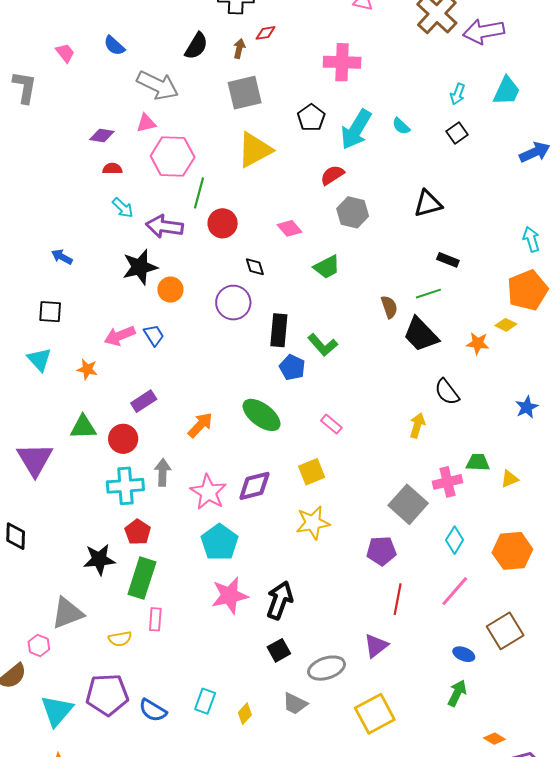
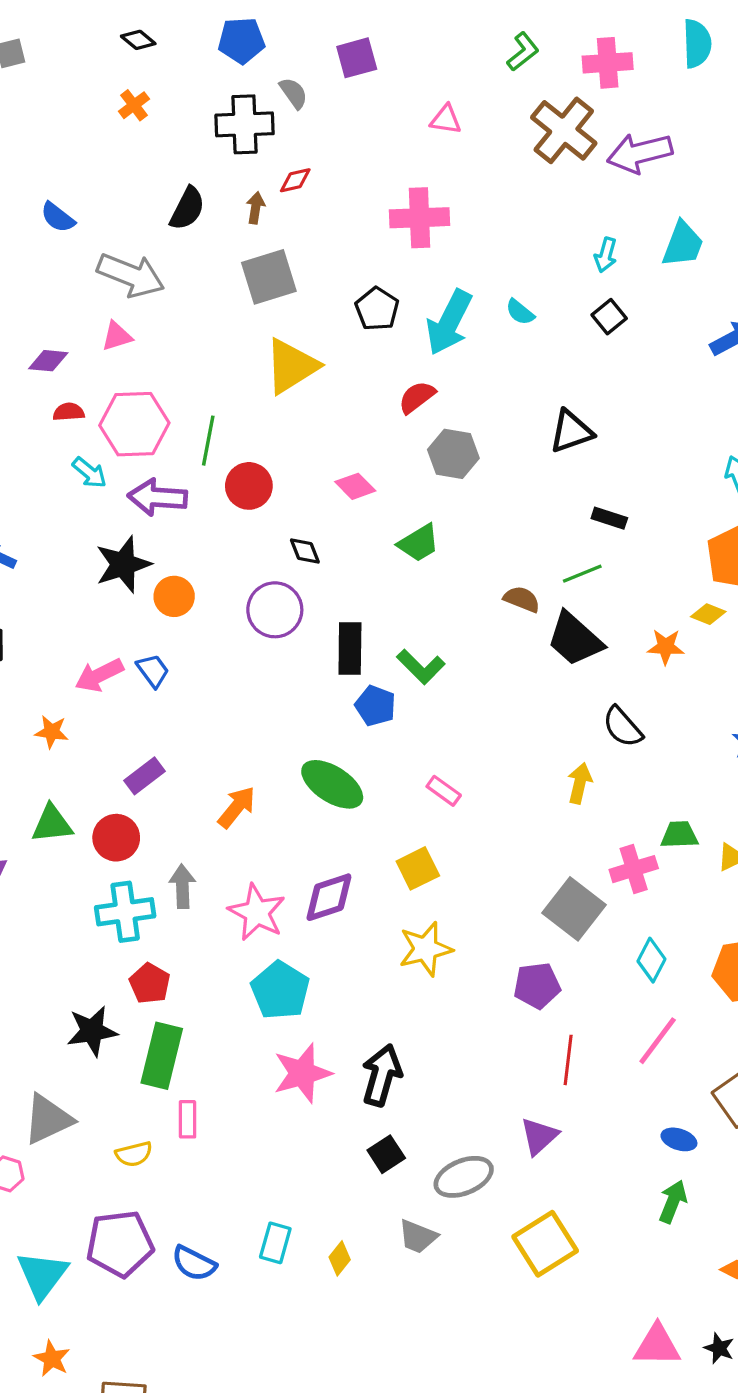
pink hexagon: (173, 157) -> (134, 424), moved
brown semicircle: (389, 307) -> (522, 599), turned -45

